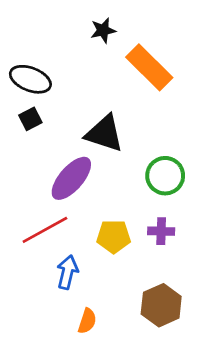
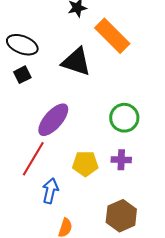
black triangle: (104, 133) -> (76, 62), moved
red line: (45, 230) -> (33, 159), turned -30

